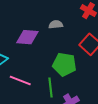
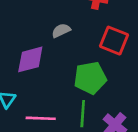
green line: (51, 87) -> (83, 114), turned 30

